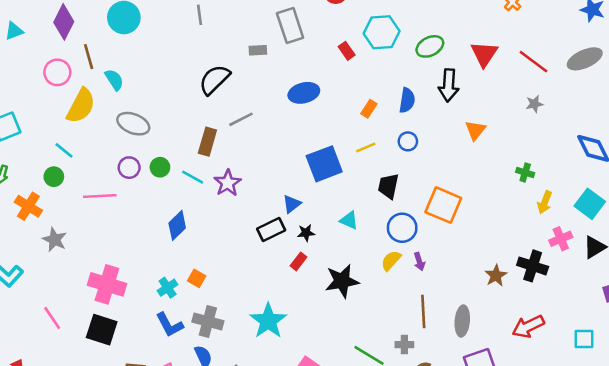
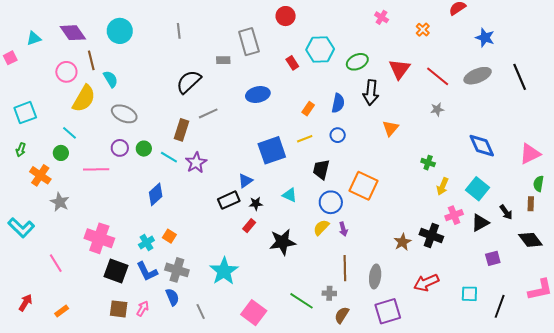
purple diamond: (64, 22) -> (73, 33), turned -64
black square: (102, 330) -> (116, 271), moved

